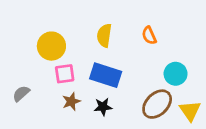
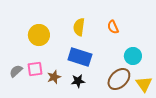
pink square: (65, 74) -> (35, 69), moved

